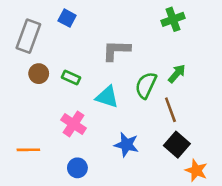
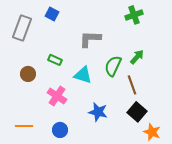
brown circle: (39, 74) -> (28, 74), moved
orange line: (28, 150) -> (24, 126), moved

